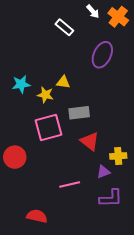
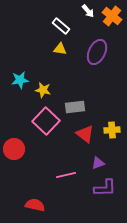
yellow triangle: (63, 82) -> (60, 49), moved
pink square: (49, 128) -> (46, 121), turned -32
yellow cross: (118, 156) -> (112, 130), moved

